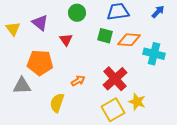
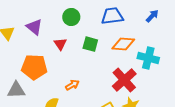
green square: (105, 36) -> (90, 44), moved
red cross: (115, 79) -> (124, 80), moved

